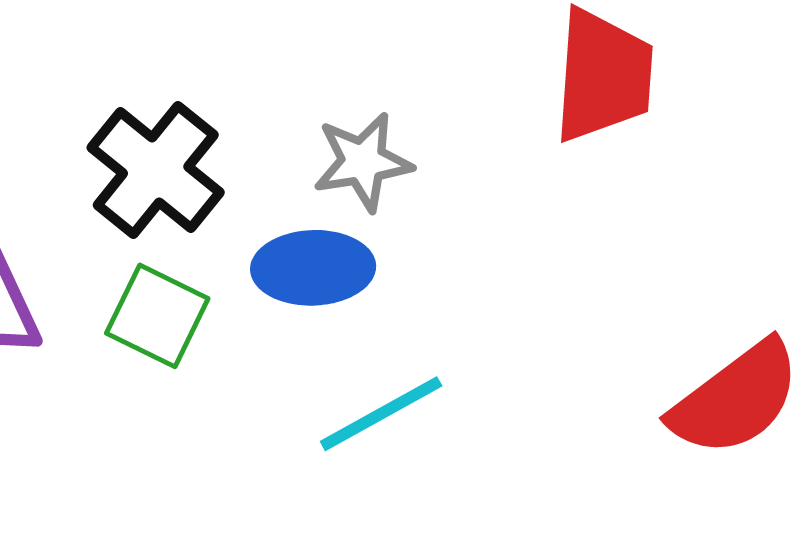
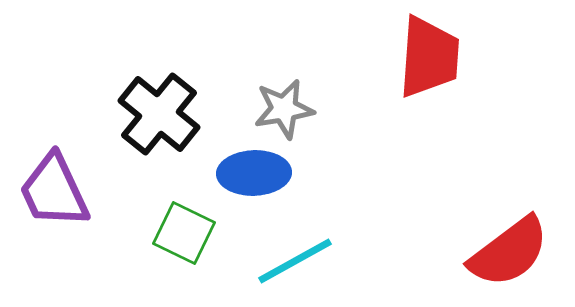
green square: (157, 316) -> (184, 233), moved

